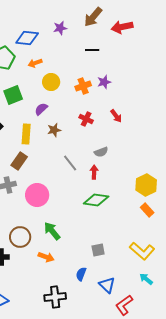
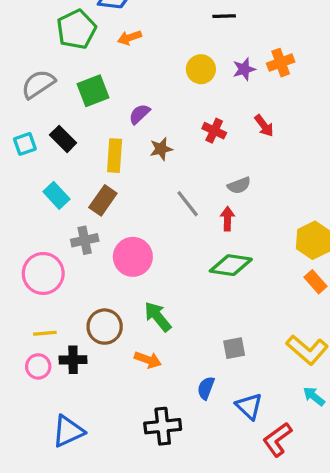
yellow circle: (51, 82) -> (201, 69), moved
orange cross: (83, 86) -> (281, 63), moved

